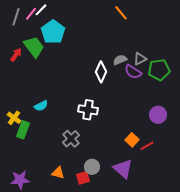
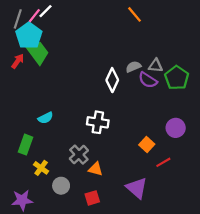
cyan pentagon: (53, 32) -> (29, 36), moved
gray triangle: (140, 59) -> (156, 66), turned 32
green pentagon: (159, 70) -> (177, 78), turned -30
yellow cross: (14, 118) -> (41, 168), moved
orange square: (132, 140) -> (147, 145), moved
gray circle: (92, 167) -> (61, 186), moved
orange triangle: (58, 173) -> (96, 169), moved

